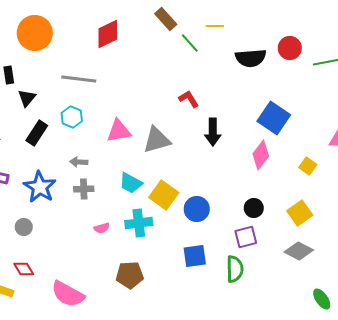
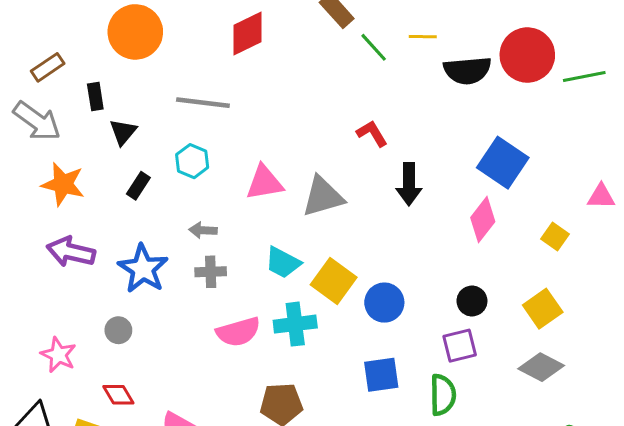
yellow line: (215, 26) -> (423, 37), moved
red circle: (290, 48) -> (527, 55), size x1.5
black rectangle: (37, 133) -> (138, 186), size x0.7
pink semicircle: (102, 228) -> (238, 332), size x1.8

